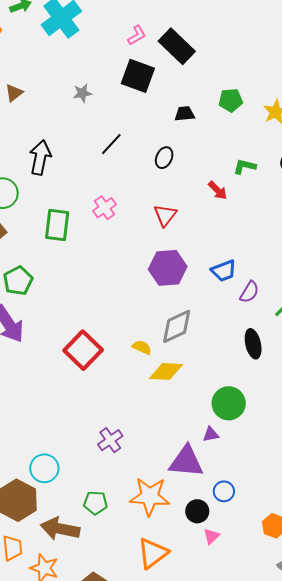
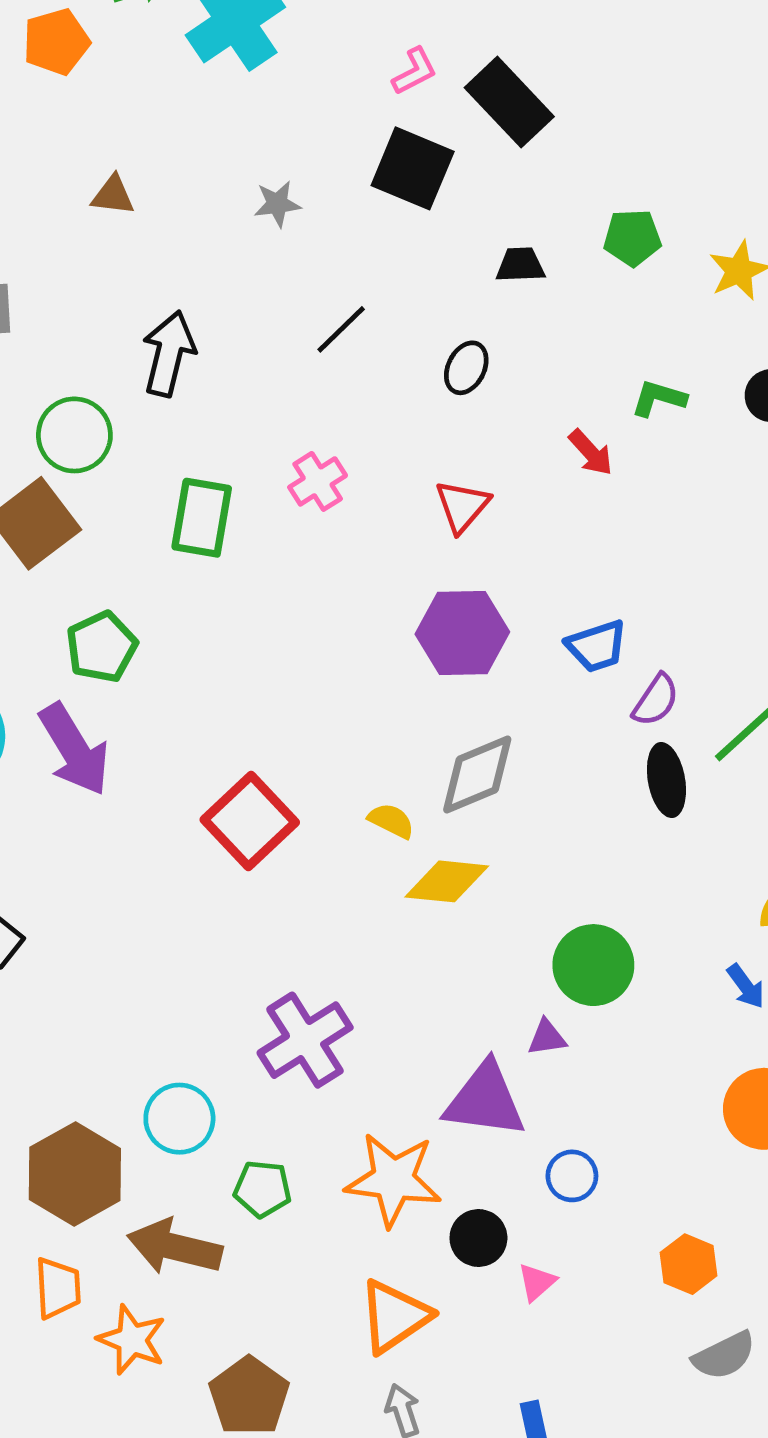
brown triangle: (14, 93) -> (113, 195), turned 42
black ellipse: (253, 344) -> (666, 780), moved
purple cross: (110, 440) -> (305, 1040), size x1.5
cyan circle: (44, 468) -> (179, 1119), moved
black circle: (197, 511) -> (478, 1238), moved

